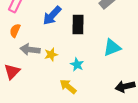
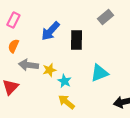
cyan triangle: (112, 48) -> (99, 73), moved
cyan star: (77, 65) -> (64, 81), moved

